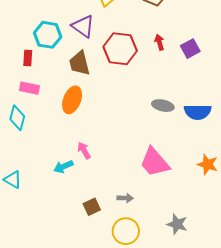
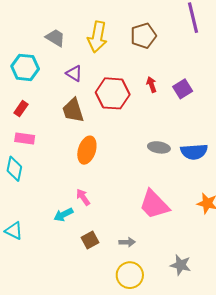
purple triangle: (83, 26) -> (74, 73), size x0.7
cyan hexagon: (48, 35) -> (25, 67), moved
red rectangle: (28, 58) -> (21, 109), turned 35
orange ellipse: (72, 100) -> (87, 150), moved
brown square: (92, 207) -> (90, 240), moved

